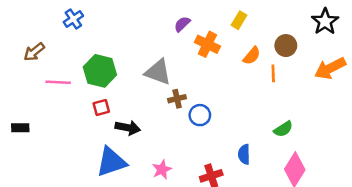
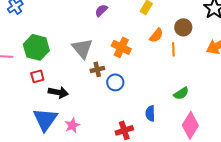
orange cross: (207, 44) -> (121, 47), moved
gray triangle: (158, 72) -> (82, 48), turned 30
blue triangle: (111, 162) -> (45, 119), turned -36
pink star: (162, 169) -> (72, 125), moved

